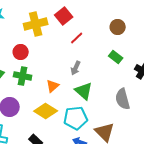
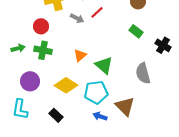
gray arrow: (76, 68) -> (77, 18), moved, turned -88
orange triangle: (53, 86) -> (80, 55), moved

